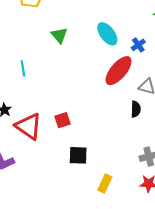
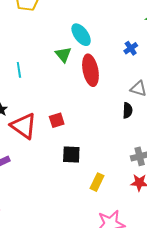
cyan ellipse: (107, 34) -> (81, 35), moved
green triangle: (59, 35) -> (63, 55), moved
red ellipse: (119, 71) -> (90, 70), moved, turned -52

